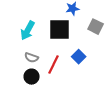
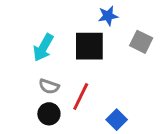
blue square: (79, 57) -> (117, 120), moved

